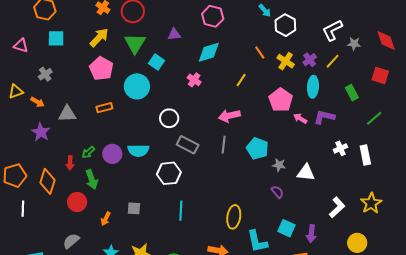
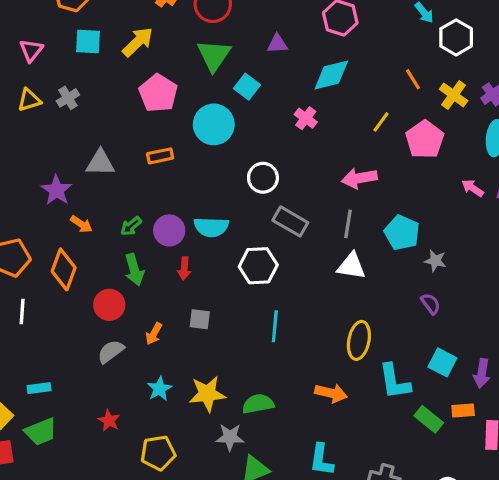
yellow arrow: (99, 38) -> (138, 42), moved
pink triangle: (21, 46) -> (31, 50), turned 49
yellow triangle: (16, 91) -> (29, 100), moved
pink pentagon: (281, 100) -> (425, 140), moved
orange arrow: (38, 102) -> (81, 224), moved
red arrow: (70, 163) -> (184, 268), moved
white triangle: (306, 173) -> (351, 266), moved
gray semicircle: (71, 241) -> (111, 352), moved

